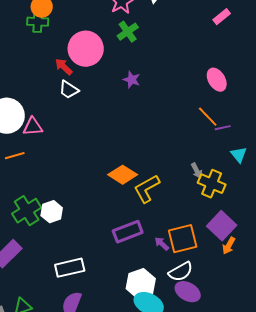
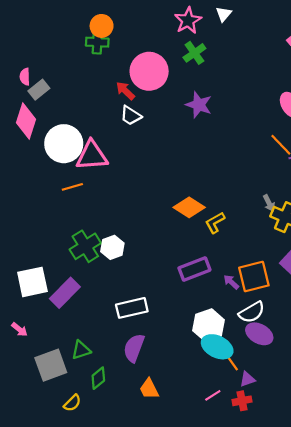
purple star: (132, 80) -> (199, 105), size x1.4
pink triangle: (33, 127) -> (92, 156), size x1.5
yellow L-shape: (147, 189) -> (215, 223), size x0.7

